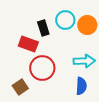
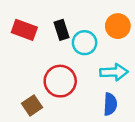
cyan circle: (65, 20) -> (85, 43), moved
red rectangle: (28, 44) -> (24, 30), moved

